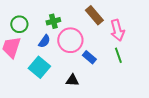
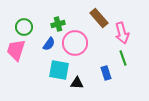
blue rectangle: (89, 57) -> (106, 73), moved, turned 32
cyan square: (39, 67) -> (59, 70), moved, turned -30

